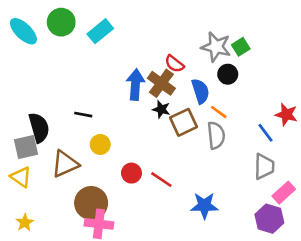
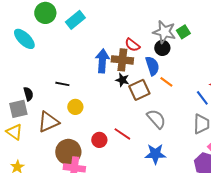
cyan ellipse: (23, 31) -> (24, 39), moved
black circle: (228, 74) -> (162, 48), moved
brown cross: (161, 83) -> (122, 60), turned -30
black semicircle: (39, 128) -> (28, 94), size x0.6
gray semicircle: (216, 135) -> (156, 119), moved, turned -35
red circle: (131, 173) -> (99, 140), moved

